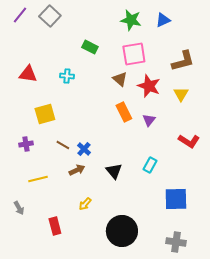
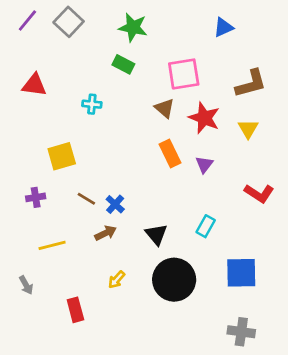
green star: (131, 20) -> (133, 27), moved
red triangle: (28, 74) -> (34, 85), moved
black circle: (122, 231) -> (174, 280), moved

